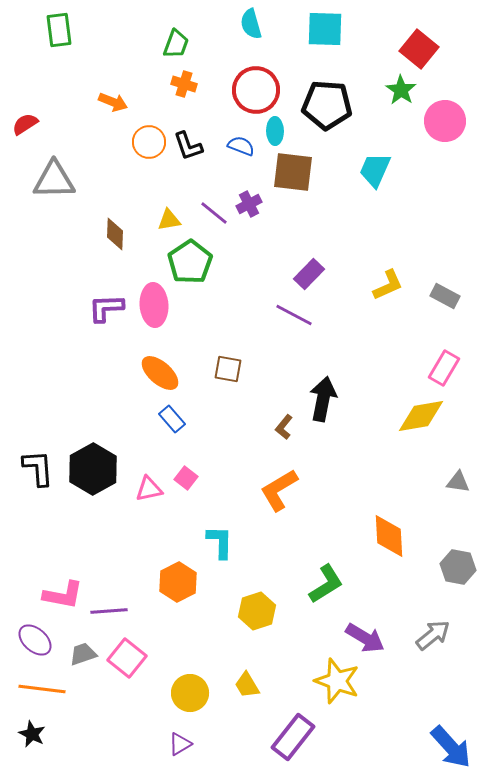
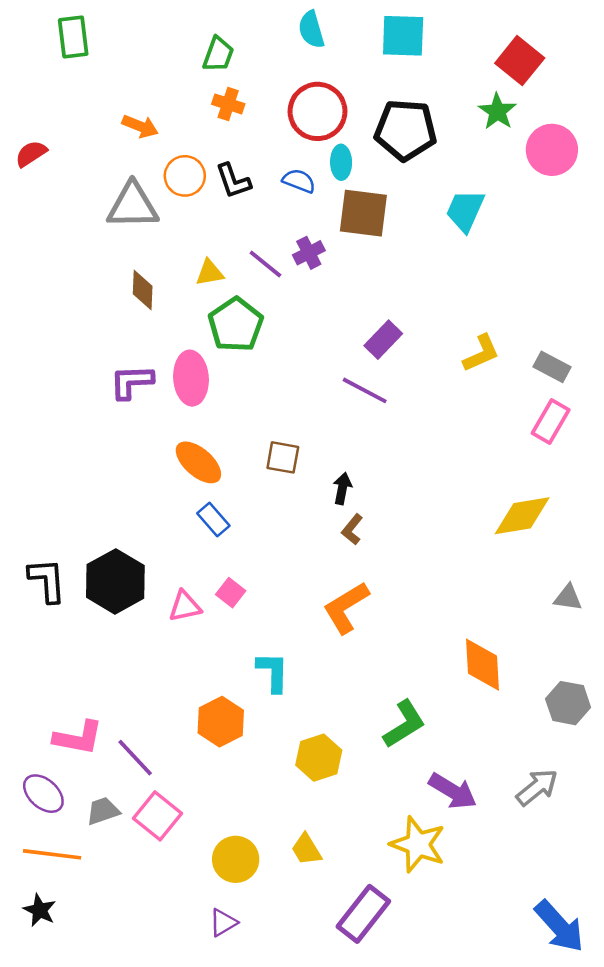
gray triangle: (54, 180) -> (133, 206), moved
pink rectangle: (444, 368) -> (551, 421), moved
black arrow: (323, 399) -> (342, 488), moved, size x0.6
purple line: (109, 611) -> (135, 758), turned 51

